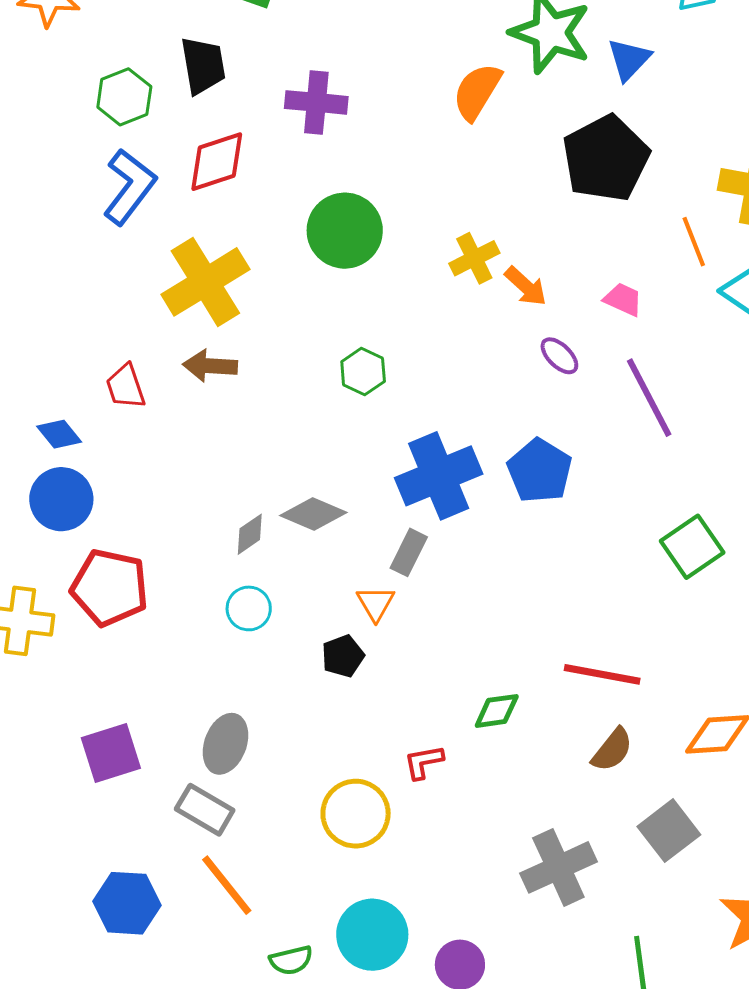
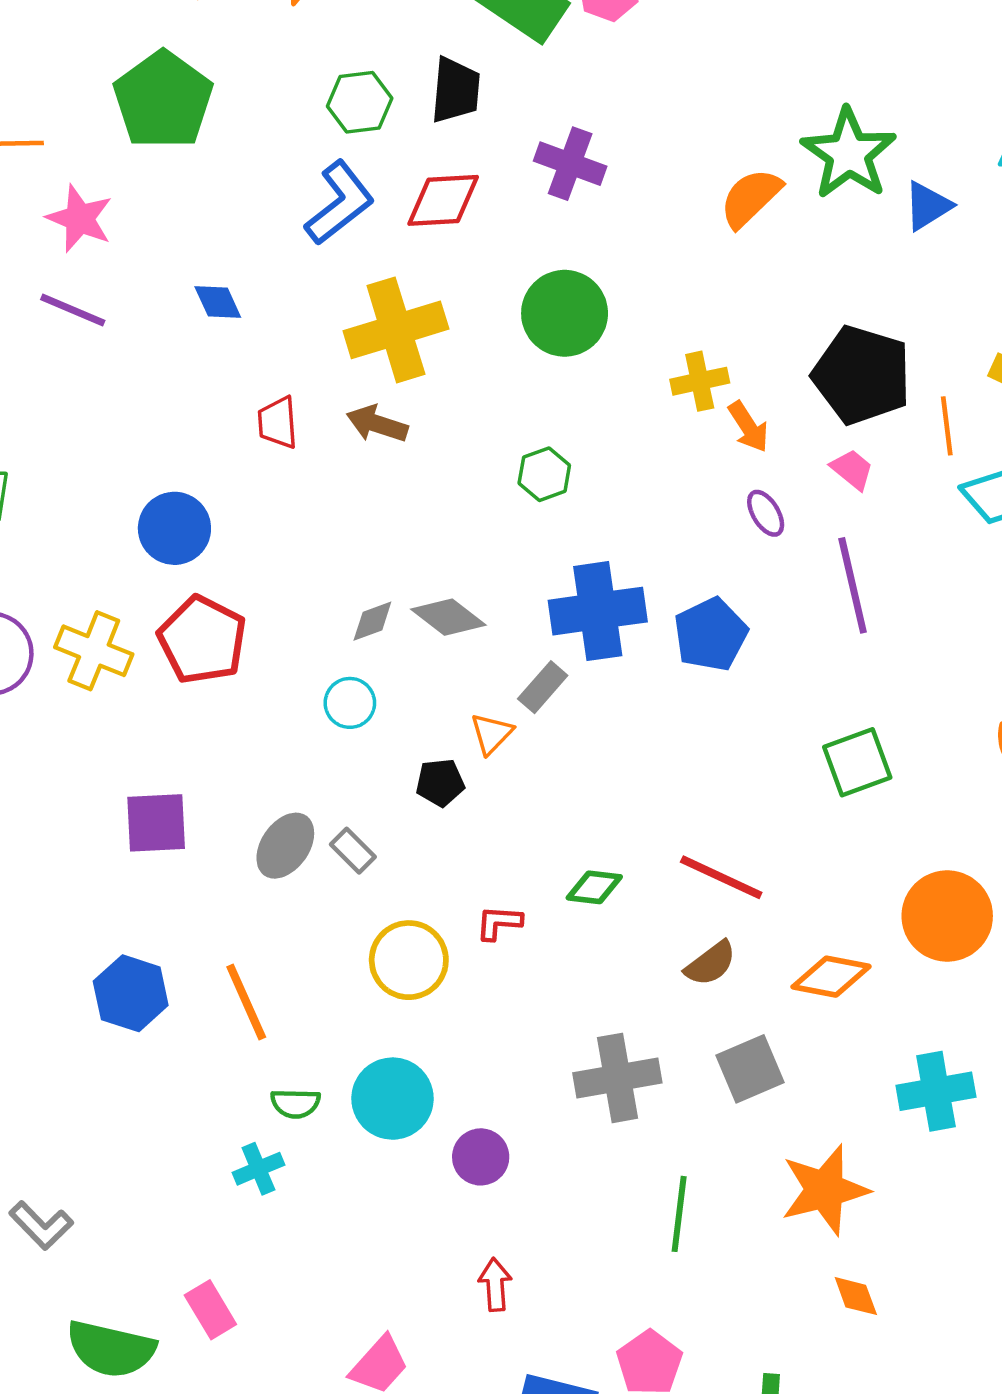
black pentagon: (606, 158) -> (862, 375), moved, turned 30
blue diamond: (59, 434) -> (218, 302), moved
gray rectangle: (205, 810) -> (353, 851), moved, size x0.7

